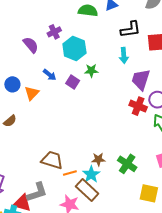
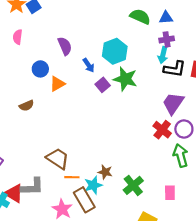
black L-shape: (131, 29) -> (175, 69), moved
purple cross: (54, 32) -> (167, 39), moved
purple semicircle: (31, 45) -> (65, 46), moved
cyan arrow: (124, 55) -> (163, 55), moved
green star: (91, 71) -> (125, 79), size x1.6
blue arrow: (50, 75) -> (89, 65), moved

